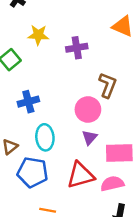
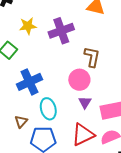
purple cross: (77, 48) -> (61, 31), size x1.4
blue cross: (28, 102) -> (29, 82), size x1.4

